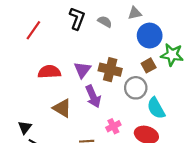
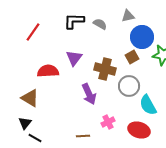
black L-shape: (77, 18) -> (74, 21), turned -110
brown square: (149, 65) -> (132, 57), moved
purple triangle: (82, 70) -> (74, 58), moved
brown triangle: (62, 108) -> (30, 98), moved

